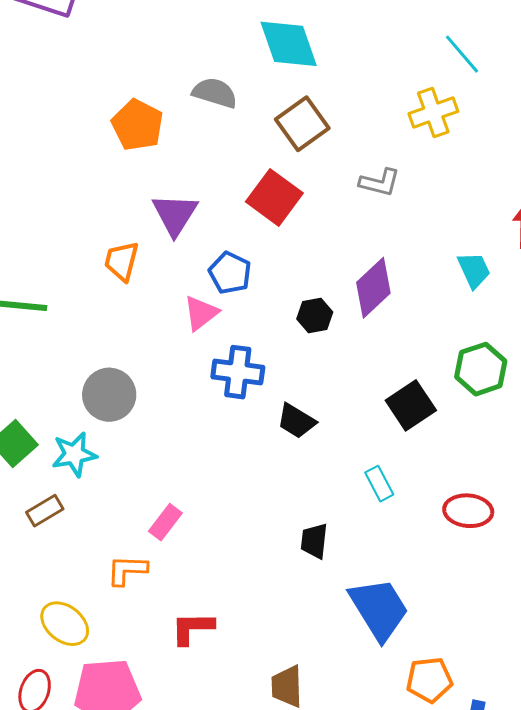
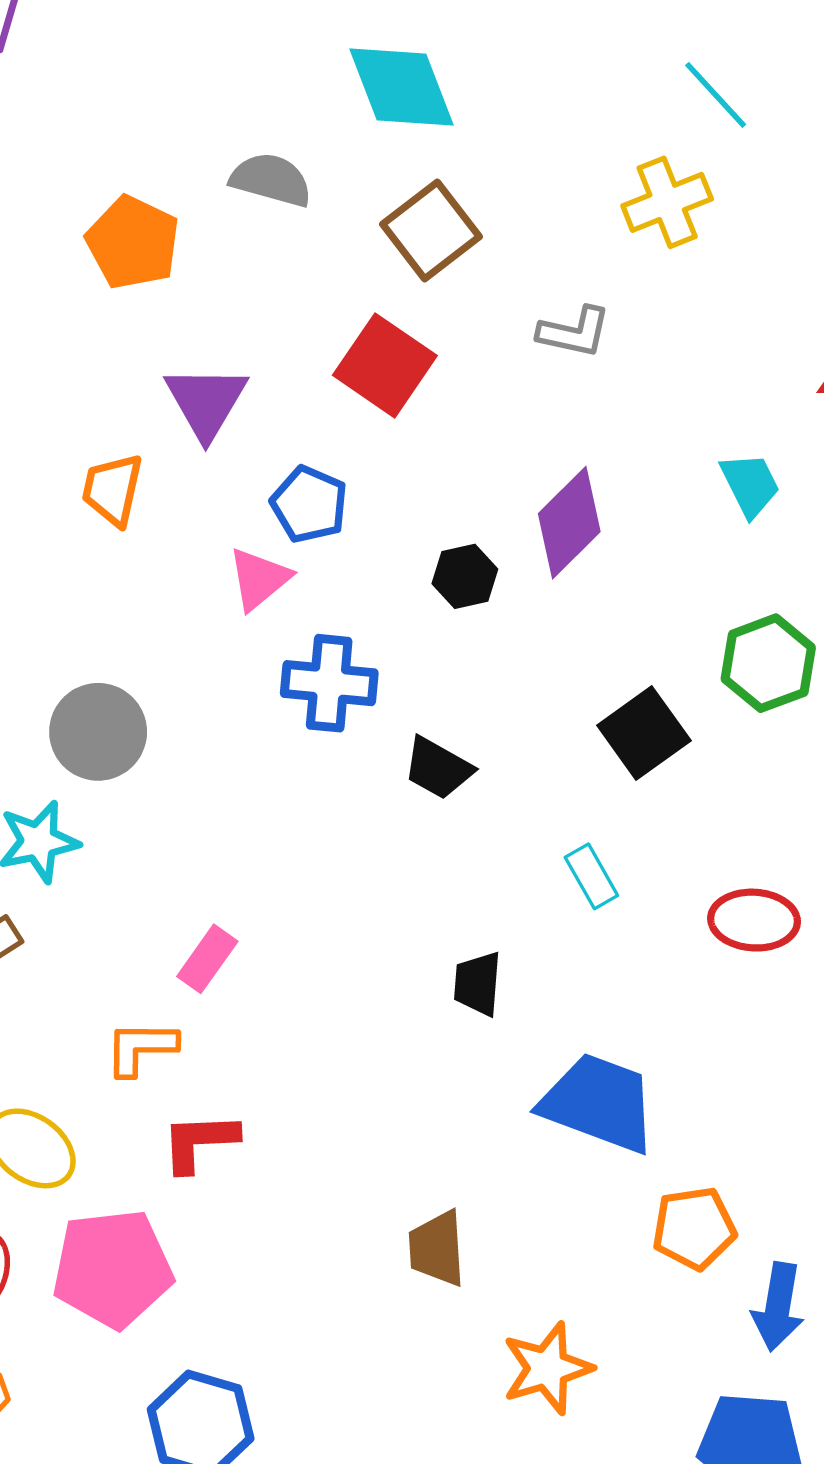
blue trapezoid: (379, 609) -> (599, 1103), turned -36
red L-shape: (192, 628) -> (200, 1142), moved

